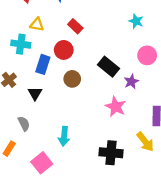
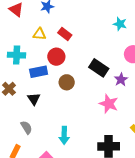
yellow triangle: (37, 24) -> (39, 34), moved
blue rectangle: (43, 64) -> (39, 72), turned 66

